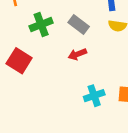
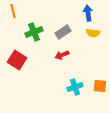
gray rectangle: (79, 24) -> (63, 32), turned -70

